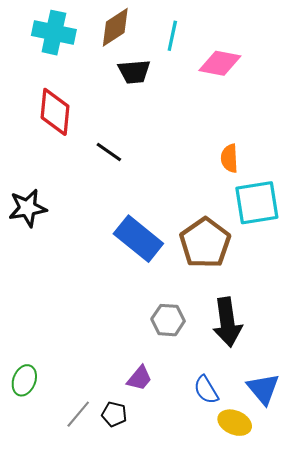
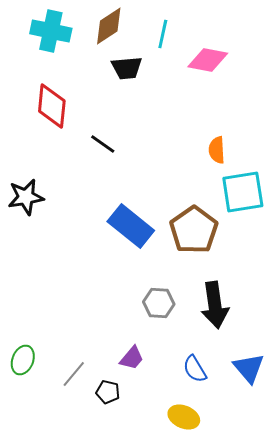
gray line: (78, 414) -> (74, 374), moved
yellow ellipse: (235, 423) -> (184, 417), moved

